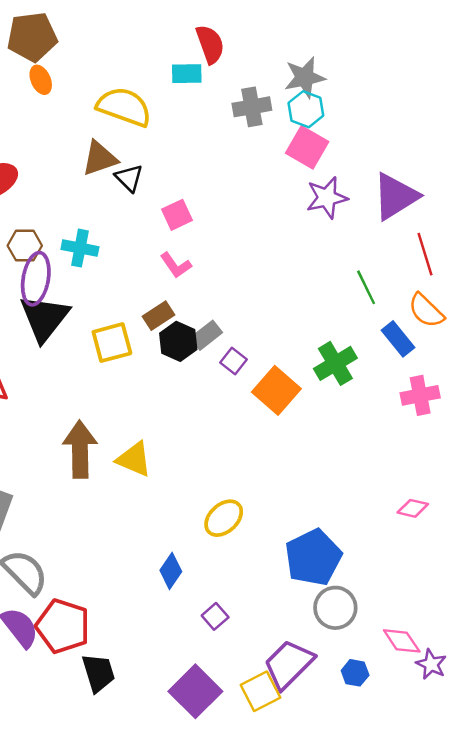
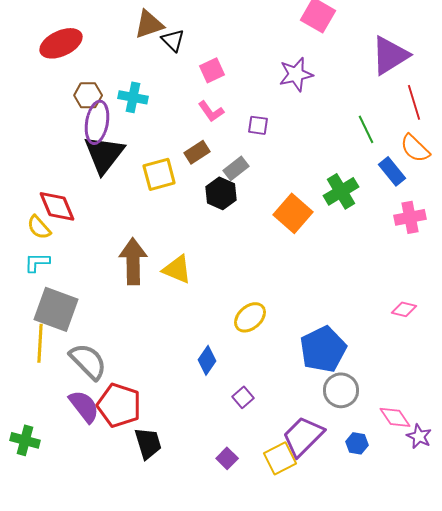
purple star: (327, 198) -> (296, 74), moved
black hexagon: (178, 341) -> (221, 193), moved
purple square: (233, 361) -> (258, 125), moved, turned -30
purple square: (195, 691) -> (227, 458), size x0.5

